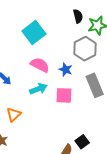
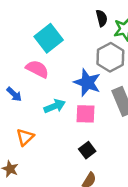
pink semicircle: (40, 65) -> (37, 69), moved
blue star: (66, 70) -> (87, 83), size x1.6
black square: (82, 142) -> (87, 150), moved

